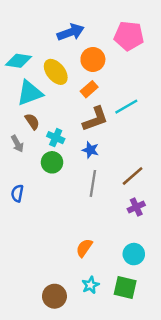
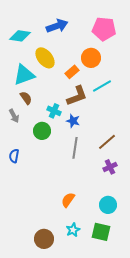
orange circle: (93, 59) -> (91, 58), moved
cyan diamond: (19, 61) -> (20, 36), moved
cyan cross: (56, 138) -> (54, 111), moved

